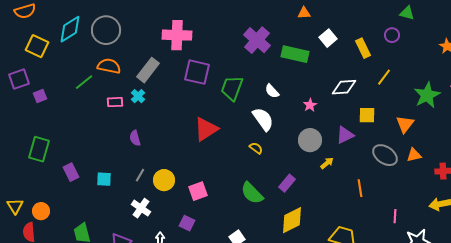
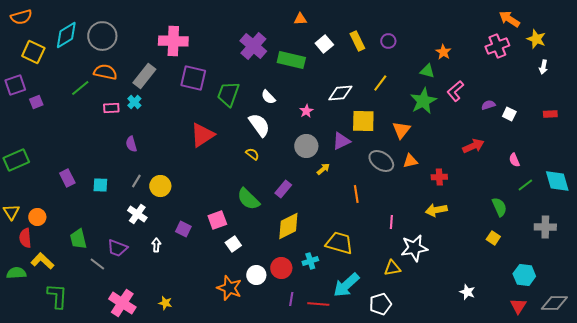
green triangle: (407, 13) -> (427, 71), moved
yellow rectangle: (363, 48) -> (357, 41), moved
yellow square: (367, 115) -> (363, 121), size x1.4
green rectangle: (39, 149) -> (16, 160), moved, turned 50
pink square: (198, 191) -> (217, 220), moved

